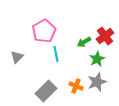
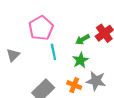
green star: (97, 59) -> (80, 60), moved
gray star: (97, 82) -> (96, 81), turned 30

